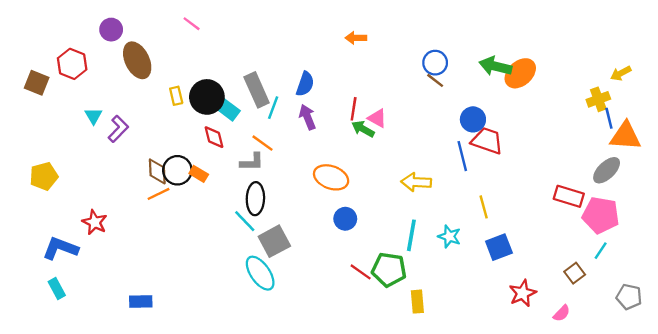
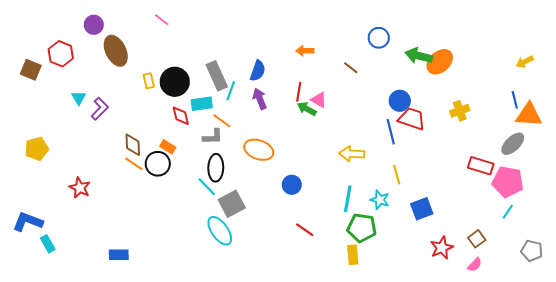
orange arrow: (356, 38) -> (305, 51), moved
blue circle: (435, 63) -> (379, 38), moved
brown line: (435, 80) -> (351, 68), moved
yellow cross: (598, 99) -> (460, 111), moved
cyan rectangle: (227, 109) -> (202, 104), moved, turned -45
black circle: (177, 170) -> (158, 164), moved
orange ellipse: (331, 177) -> (259, 150), moved
orange line: (158, 194) -> (134, 164), turned 60
yellow line: (484, 207) -> (397, 175), moved
blue L-shape: (60, 248) -> (28, 222), moved
green pentagon: (389, 270) -> (362, 228), moved
brown square: (575, 273) -> (477, 239), moved

